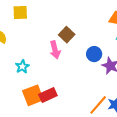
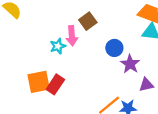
cyan star: (22, 67) -> (58, 46), moved
red rectangle: (48, 95) -> (55, 84), turned -42

